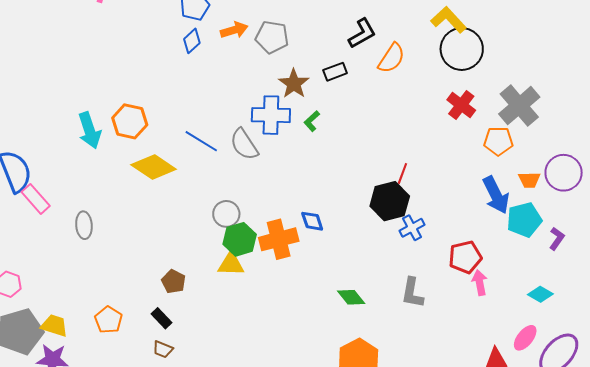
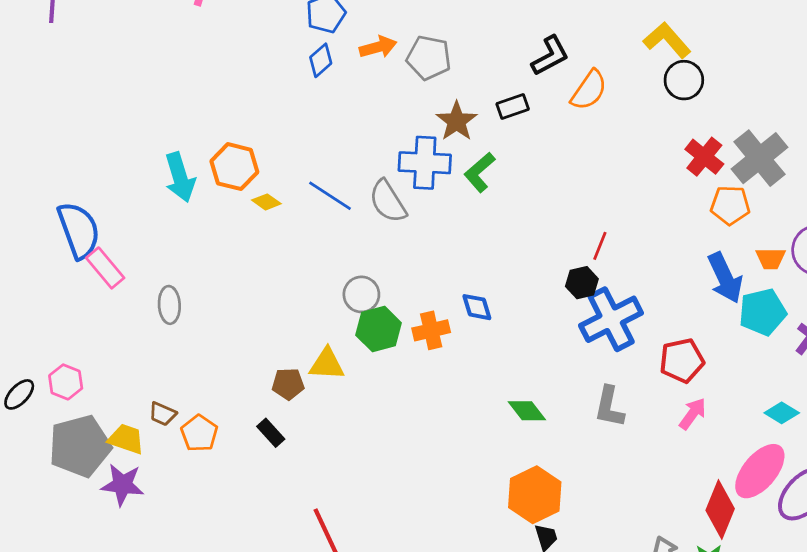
black circle: (462, 49) -> (684, 80), size x0.7
red cross: (461, 105) -> (704, 157), moved
green L-shape: (312, 121) -> (480, 172), size x1.4
yellow diamond: (154, 167) -> (266, 202), moved, size x0.5
black hexagon: (390, 201) -> (582, 283), size x0.6
blue cross: (412, 228) -> (611, 319), size x1.8
orange cross: (279, 239) -> (431, 330), size x0.7
yellow triangle: (231, 264) -> (327, 364), moved
brown pentagon: (174, 282) -> (288, 384), turned -30
pink arrow: (480, 283) -> (693, 414), moved, turned 45
pink ellipse: (525, 338) -> (760, 471), size x1.6
brown trapezoid: (163, 349) -> (162, 414), moved

